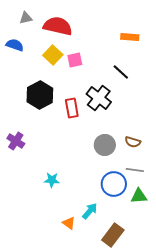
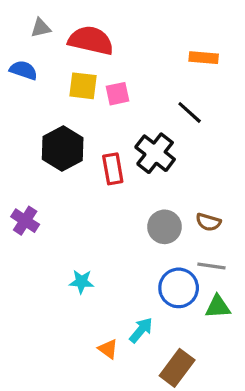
yellow square: (53, 55) -> (83, 86), turned -36

